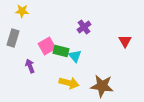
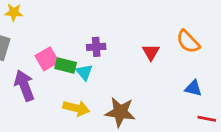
purple cross: (84, 27) -> (96, 47), moved, turned 32
purple arrow: (30, 66) -> (24, 85), size x1.6

